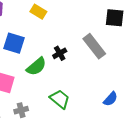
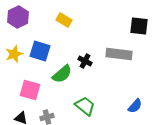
gray rectangle: (94, 46) -> (119, 54), turned -45
black cross: (60, 53) -> (85, 61), turned -32

